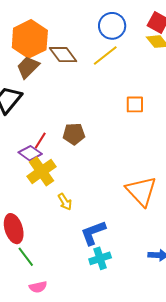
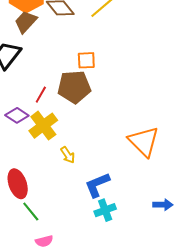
orange square: (135, 104) -> (86, 60), moved
brown pentagon: (74, 134) -> (74, 87), size x1.5
purple diamond: (30, 153) -> (17, 115), moved

